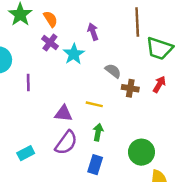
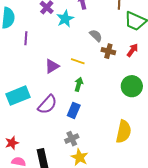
purple triangle: (63, 113) -> (52, 66), turned -42
purple semicircle: (66, 143) -> (47, 104), moved
green circle: (141, 152) -> (132, 86), moved
cyan rectangle: (26, 153) -> (18, 96), size x1.6

